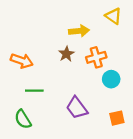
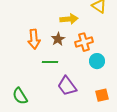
orange arrow: (22, 61) -> (34, 39), moved, turned 66
green line: (34, 91) -> (50, 62), moved

